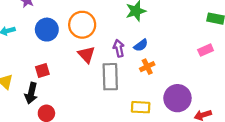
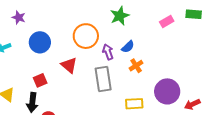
orange circle: (82, 25) -> (86, 36), moved
pink rectangle: (206, 50) -> (167, 21), moved
red triangle: (87, 55) -> (69, 65), moved

